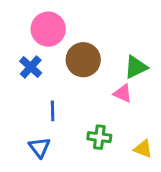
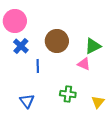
pink circle: (48, 29) -> (15, 21), moved
blue line: (53, 111) -> (38, 66), moved
yellow triangle: (143, 149) -> (98, 102), turned 48

